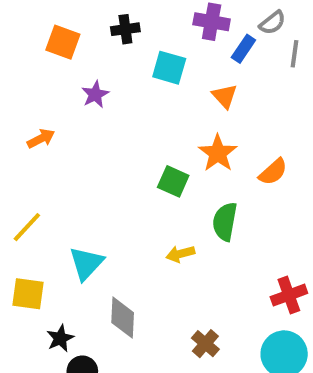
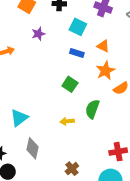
blue rectangle: (243, 49) -> (77, 53), moved, turned 64
orange triangle: (225, 96) -> (103, 46), turned -32
orange star: (218, 153) -> (105, 71), moved

